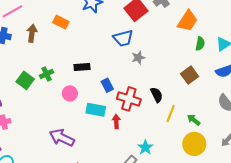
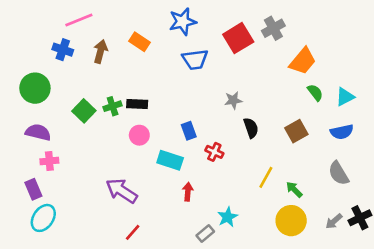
blue trapezoid: (123, 38) -> (195, 59), moved
green semicircle: (200, 44) -> (315, 93), turned -56
black rectangle: (82, 67) -> (137, 104), moved
black semicircle: (157, 95) -> (251, 128), moved
red cross: (129, 99) -> (214, 152), size x0.6
red arrow: (116, 121) -> (188, 192), moved

